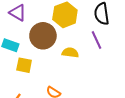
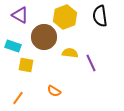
purple line: (96, 40) -> (91, 63), moved

